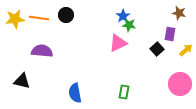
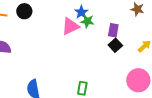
purple rectangle: (170, 34) -> (113, 30), moved
pink triangle: (118, 43) -> (70, 26), moved

